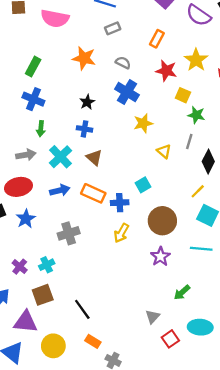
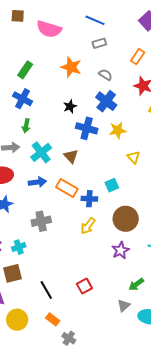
blue cross: (85, 129) -> (87, 128), moved, size x1.5
gray triangle: (153, 317) -> (124, 306), moved
red square: (170, 339) -> (84, 286), moved

